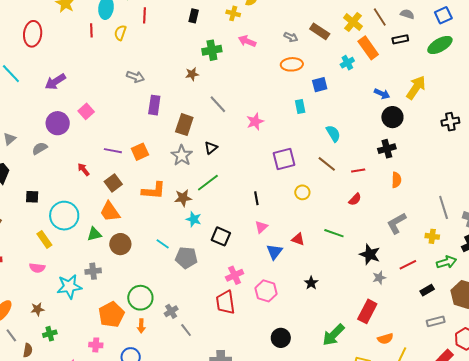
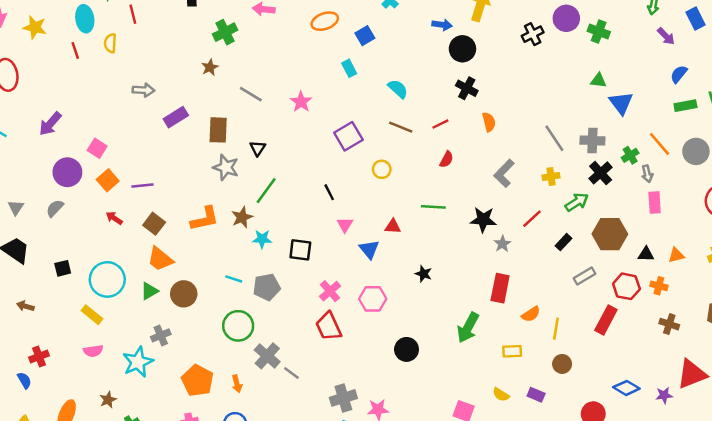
purple rectangle: (154, 105) -> (176, 117), turned 66
black cross: (387, 149) -> (467, 88), turned -30
orange square: (140, 152) -> (108, 180), moved
green circle: (140, 298) -> (238, 326), moved
gray cross: (171, 311) -> (267, 356), size x1.5

